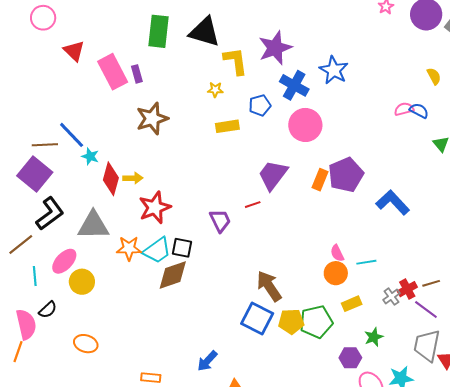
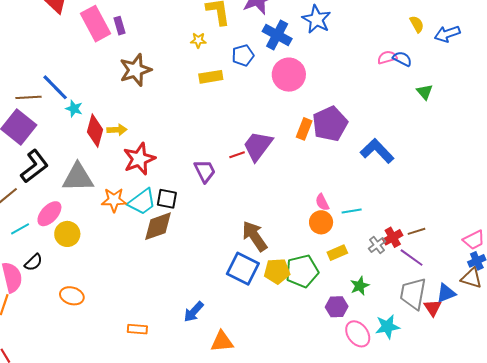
purple trapezoid: (273, 175) -> (258, 146), moved
cyan line: (35, 276) -> (20, 229), turned 66

